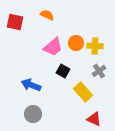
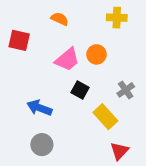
red square: (15, 22) -> (19, 40), moved
yellow cross: (95, 46) -> (117, 18), moved
red triangle: (94, 119) -> (119, 151), turned 49

